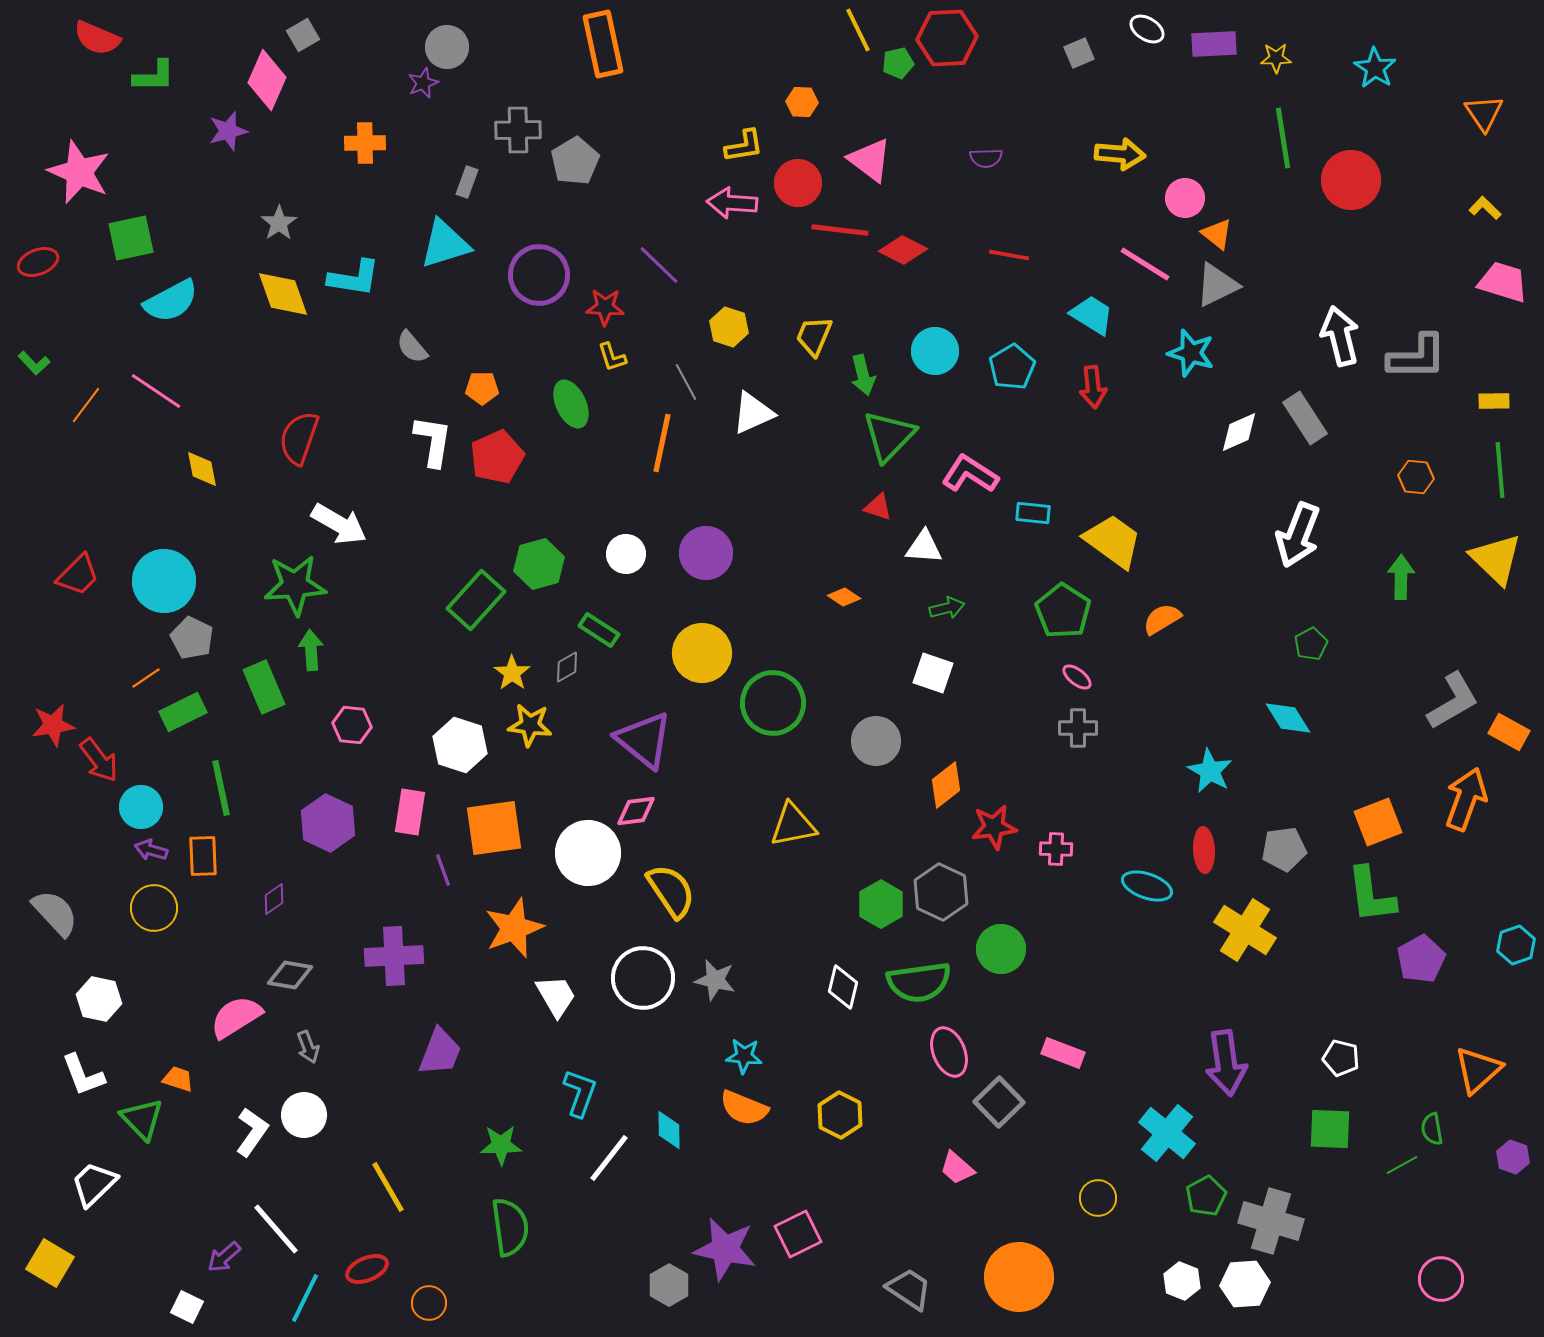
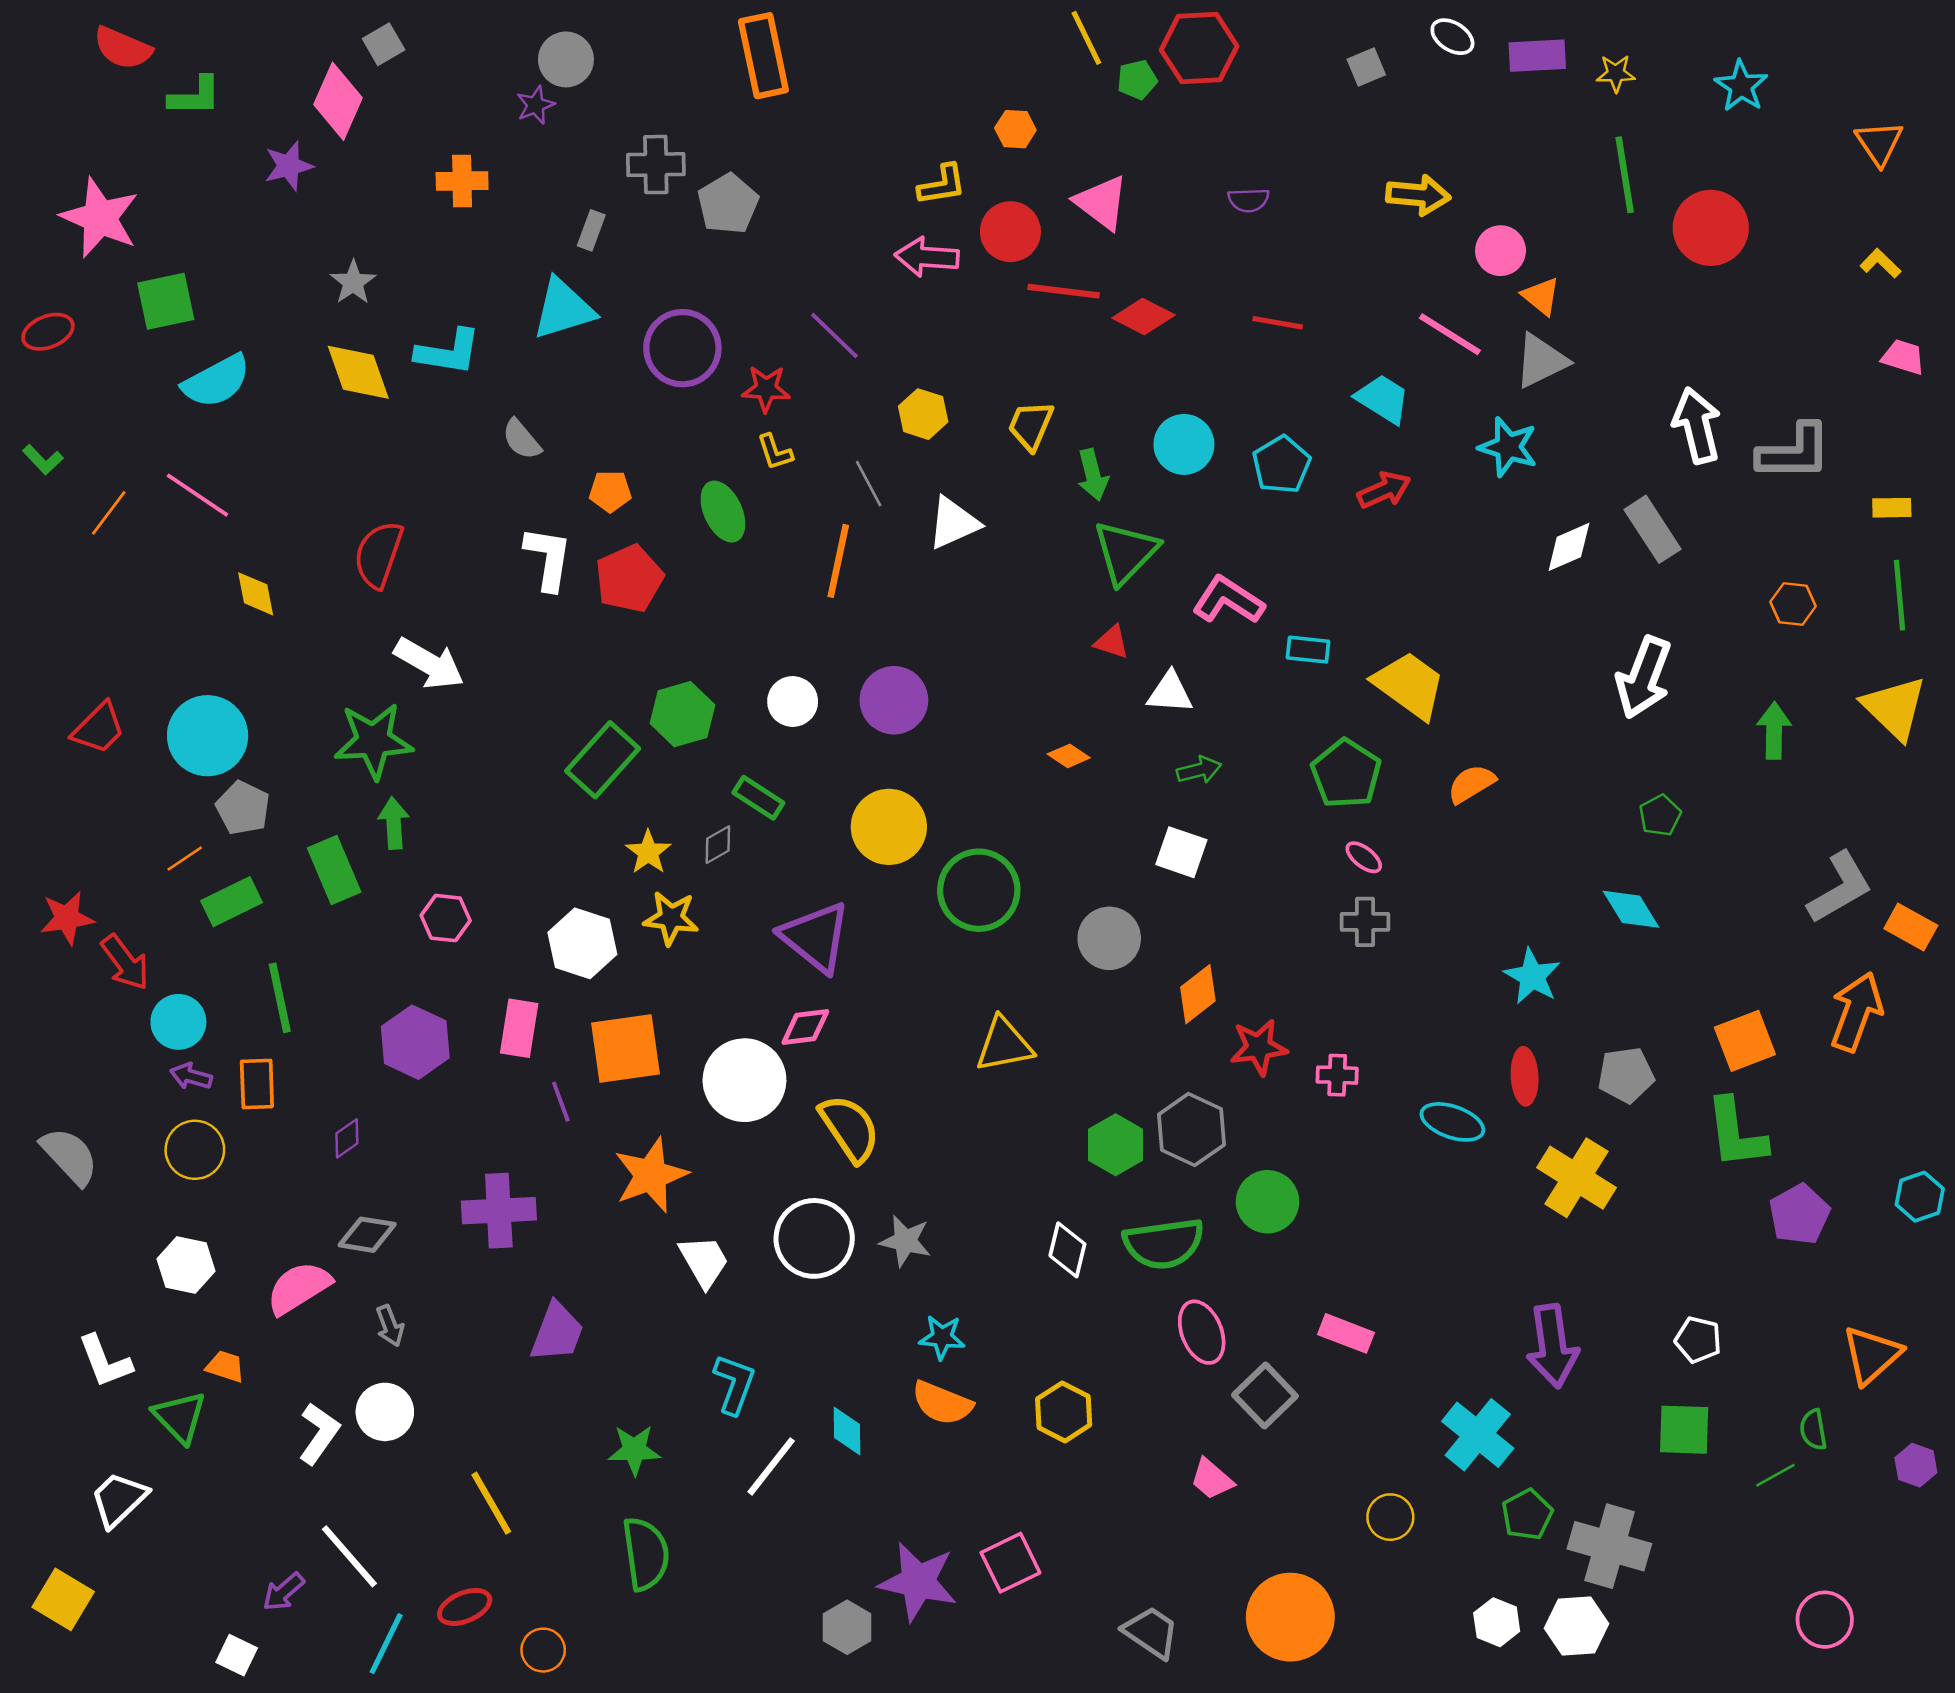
pink trapezoid: (1503, 282) -> (1903, 357), size x0.7
red arrow: (1093, 387) -> (1384, 490), turned -108
white hexagon: (99, 999) -> (186, 1265), moved

